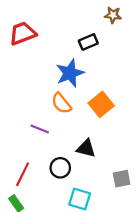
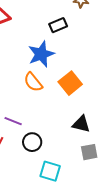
purple line: (40, 129) -> (13, 121), moved
black triangle: (86, 148) -> (81, 124), moved

